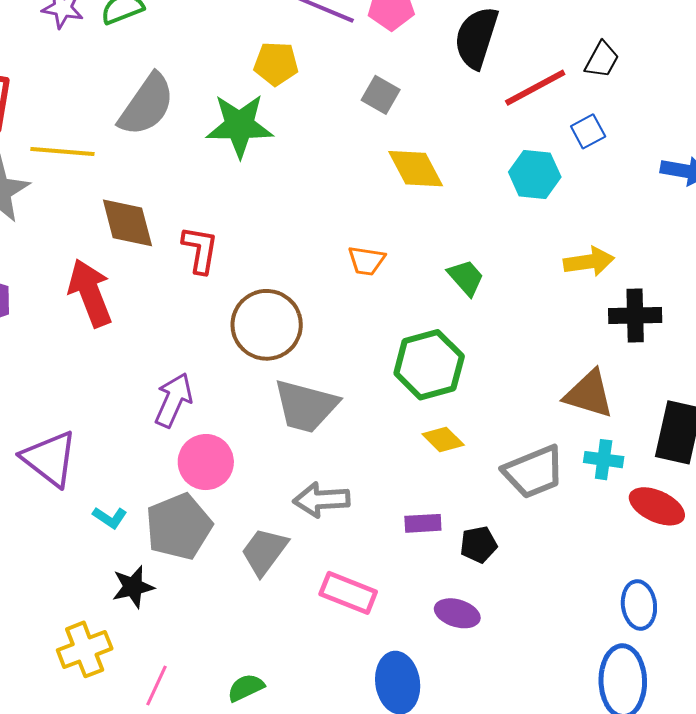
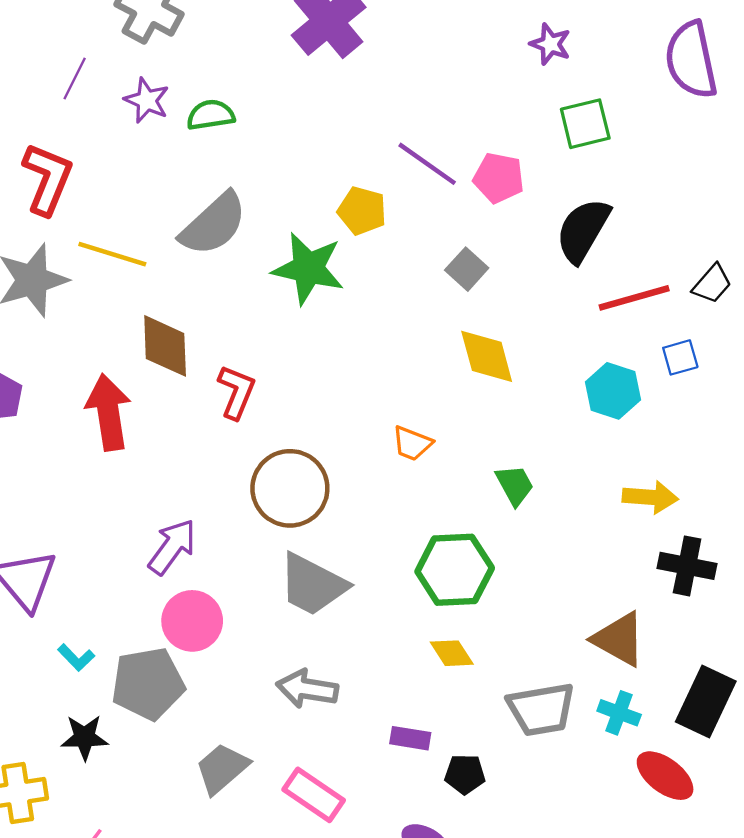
gray trapezoid: (264, 552) -> (222, 768), moved

